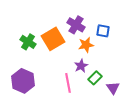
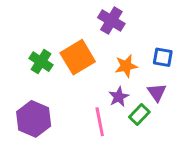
purple cross: (76, 25) -> (111, 21), moved
blue square: (103, 31) -> (163, 57), moved
purple triangle: (113, 88) -> (157, 92), moved

